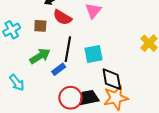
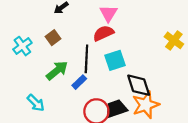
red semicircle: (62, 17) -> (103, 33), moved, turned 132
brown square: (40, 26) -> (53, 38), turned -32

